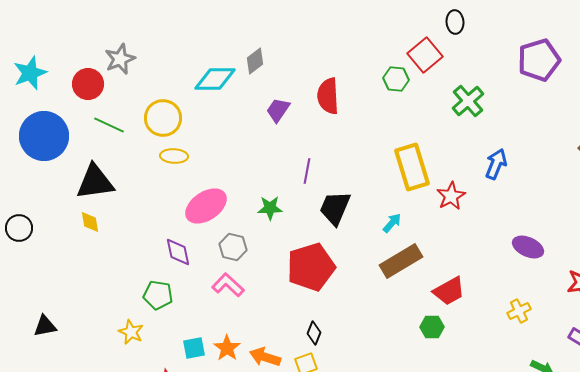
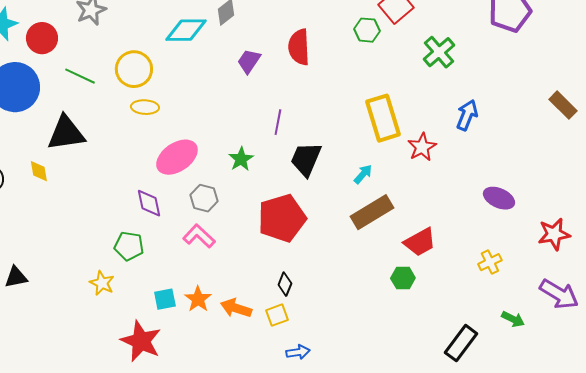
red circle: (88, 84) -> (42, 38), moved
green star: (270, 208) -> (241, 159), turned -30
yellow diamond: (90, 222) -> (39, 171), moved

